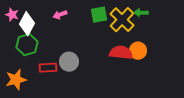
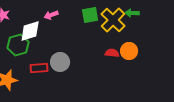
white diamond: (27, 24) -> (30, 31), moved, turned 45
red semicircle: (121, 53) -> (112, 53), size x0.6

